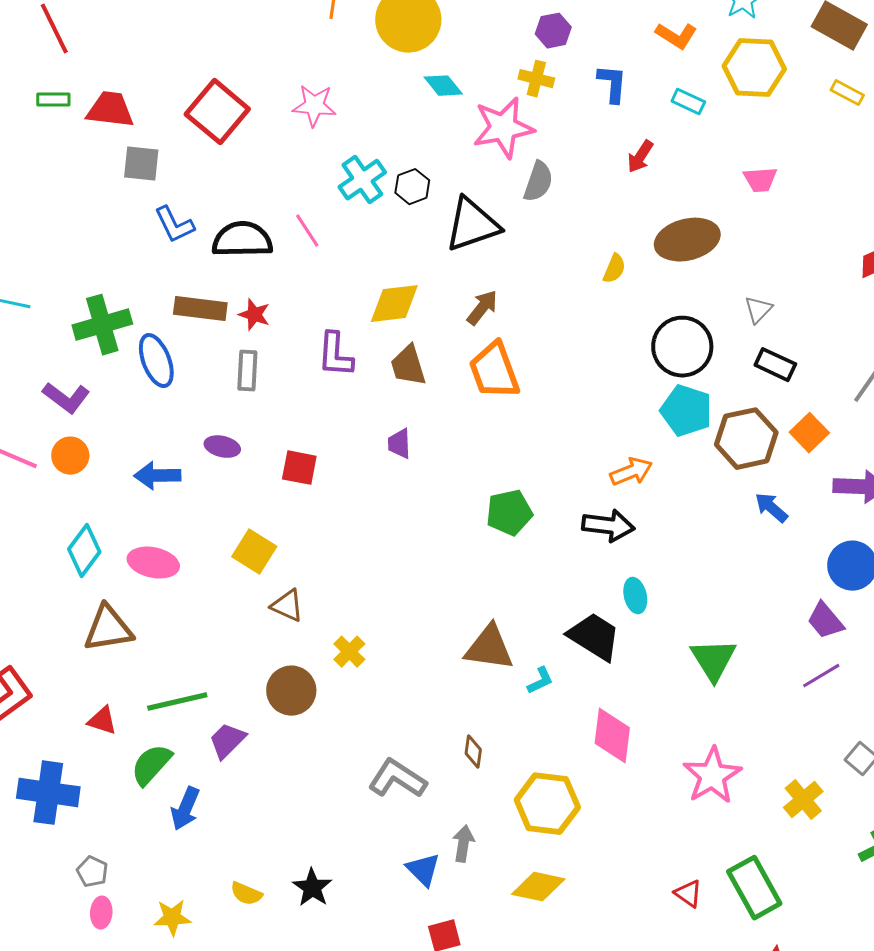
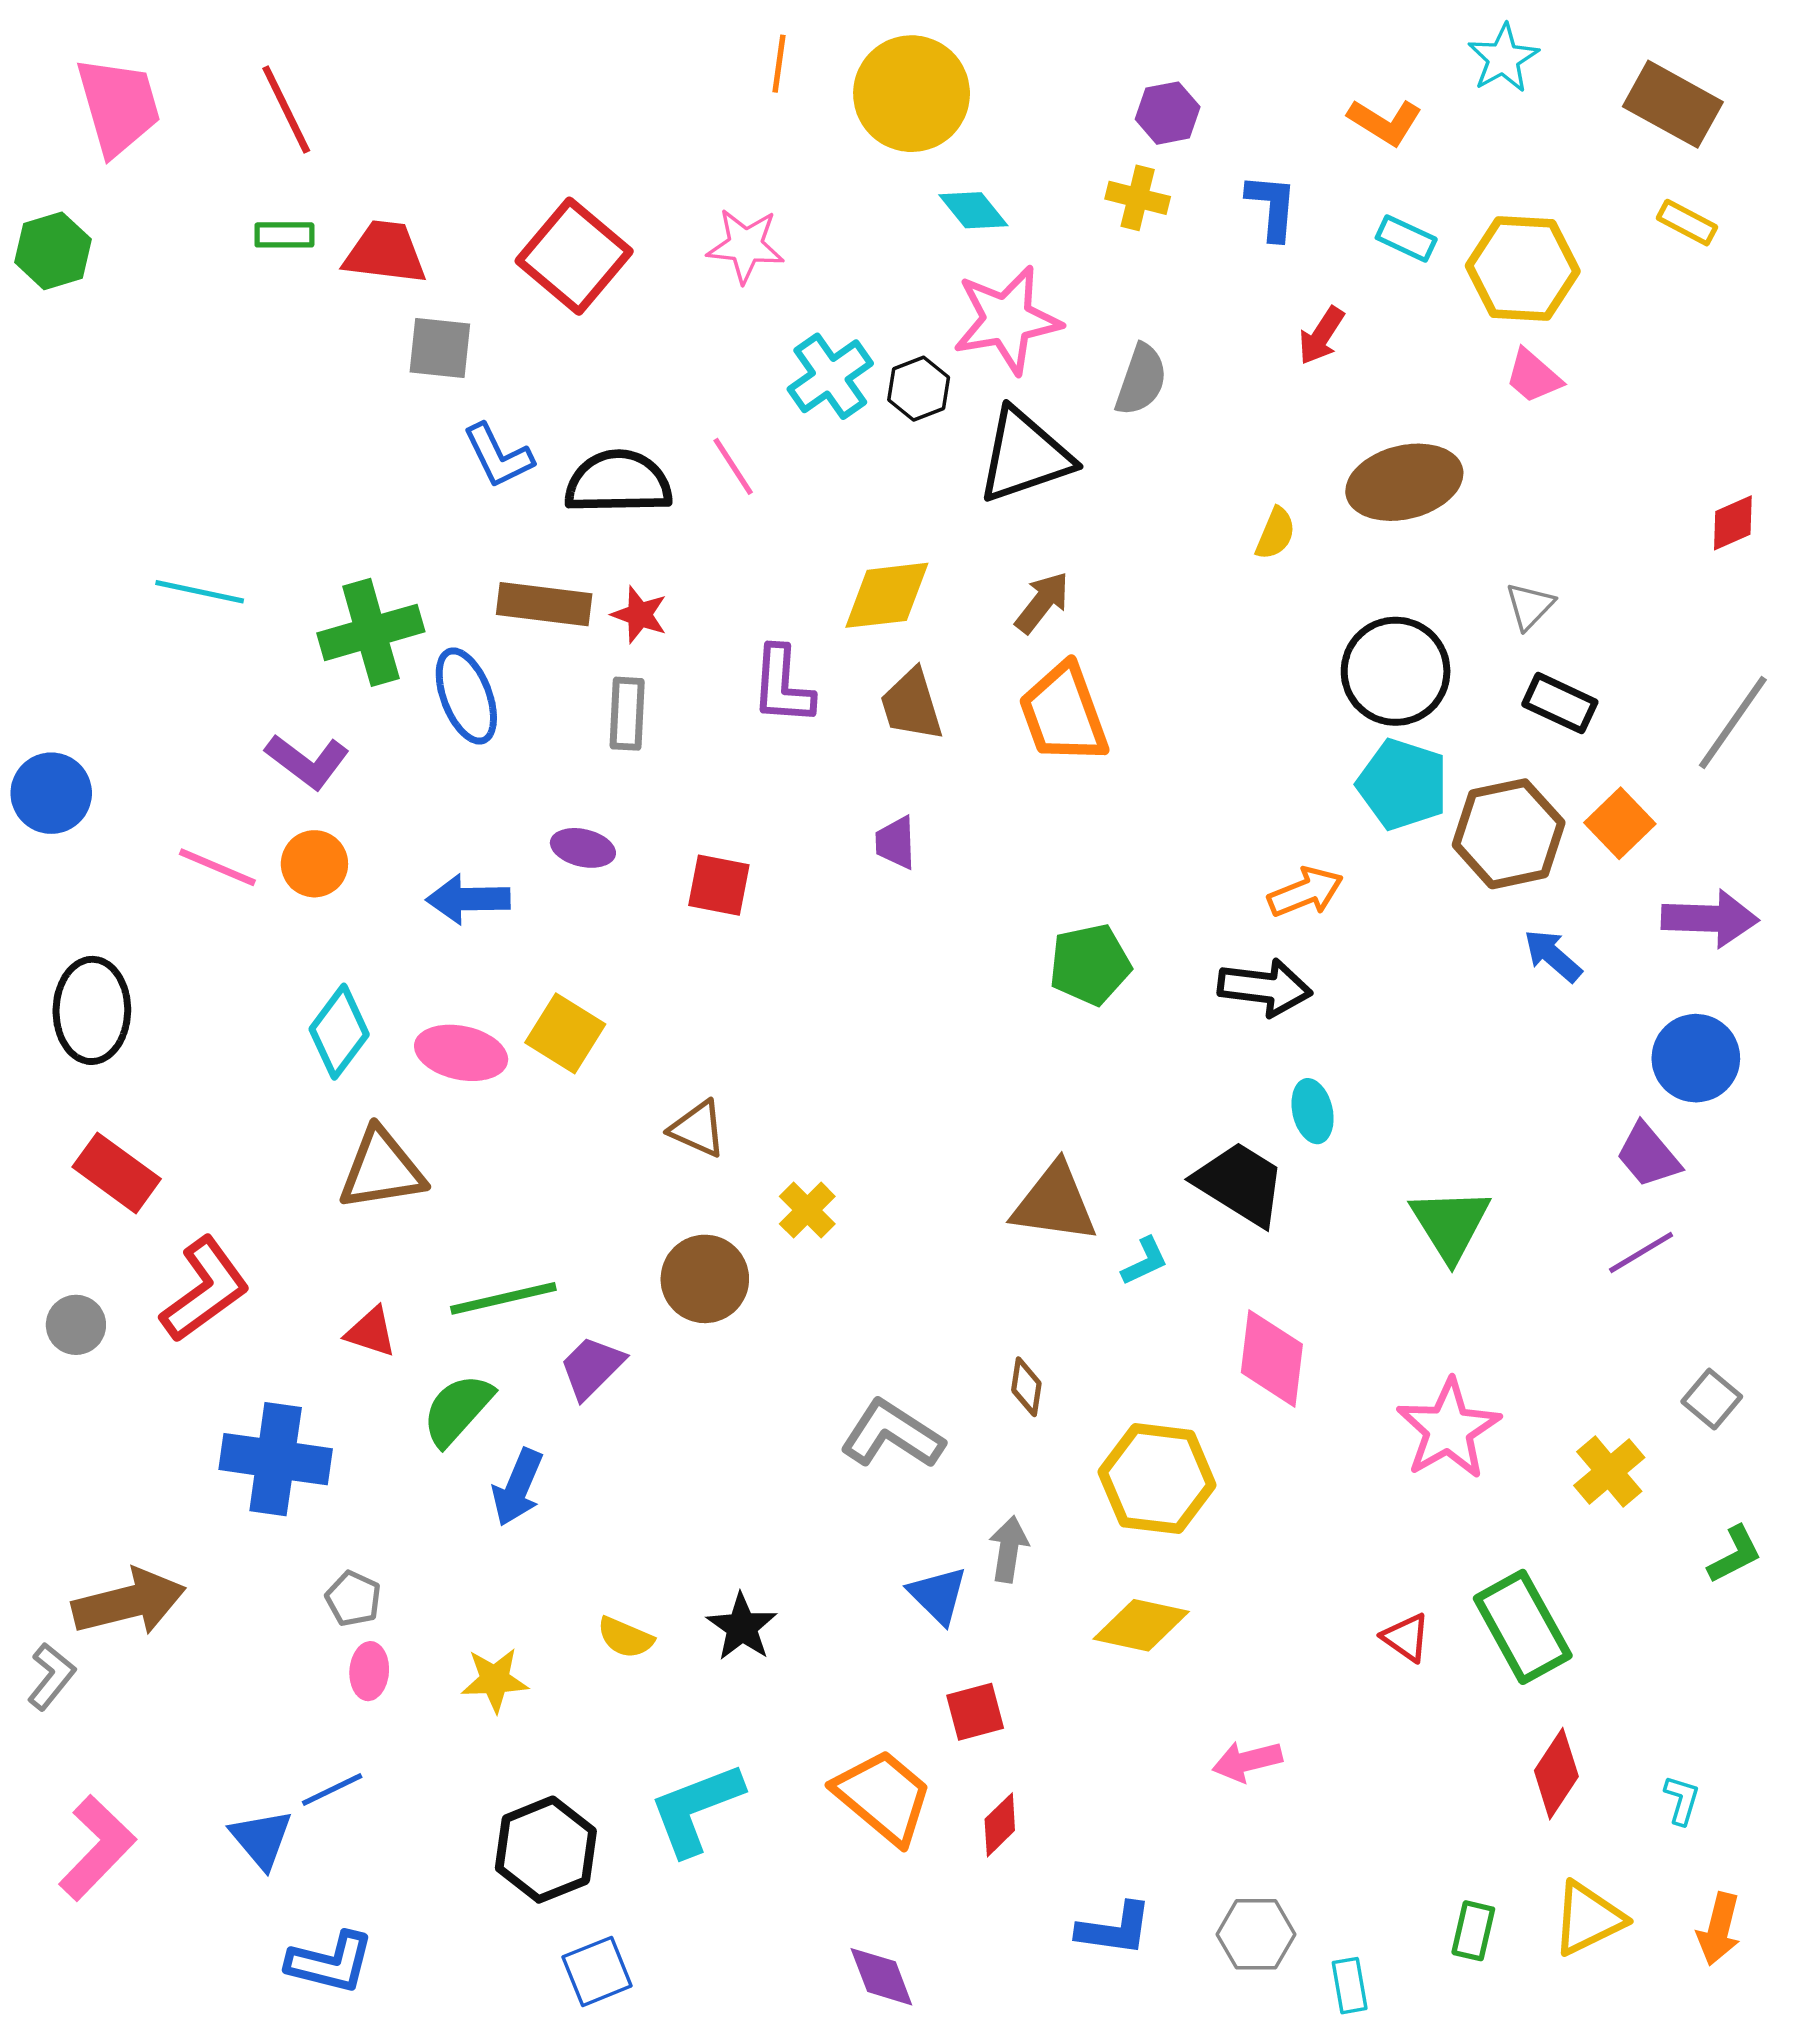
yellow hexagon: (754, 68) -> (1523, 269), moved
pink star: (503, 128) -> (1007, 320), moved
pink trapezoid: (760, 180) -> (1533, 376), turned 45
yellow square: (254, 552) -> (565, 1033), moved

